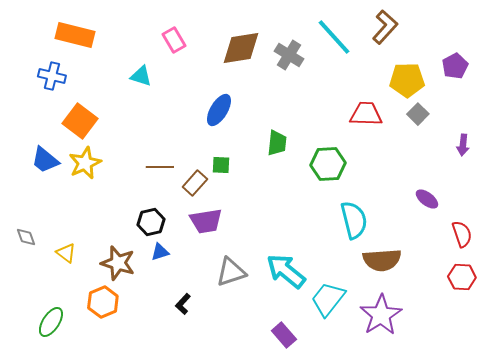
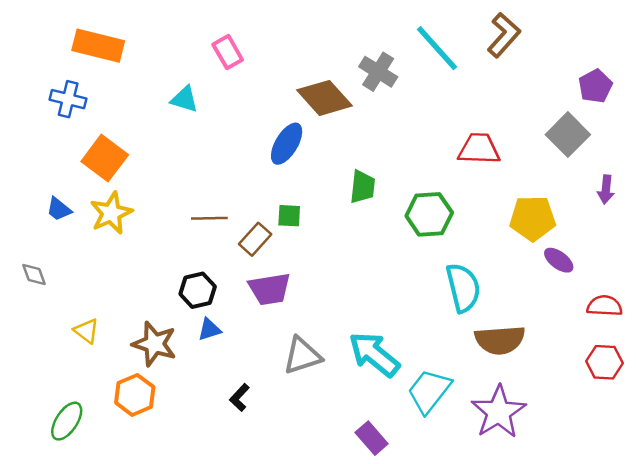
brown diamond: (241, 48) -> (325, 98), moved, turned 57
yellow pentagon: (407, 80) -> (533, 218), moved
gray square: (418, 114) -> (568, 135), moved, size x1.5
blue trapezoid: (45, 160) -> (59, 209), size x0.7
red semicircle: (462, 234) -> (605, 306), turned -68
gray diamond: (26, 237) -> (34, 275), moved

